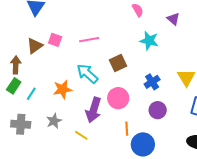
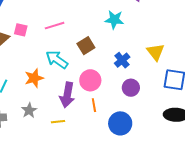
orange line: (127, 129) -> (94, 105), moved
yellow line: (81, 135) -> (58, 122), turned -32

